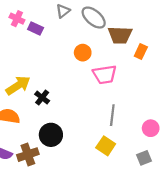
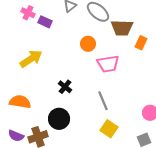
yellow arrow: (18, 85) -> (31, 59), moved
black cross: (42, 98) -> (65, 87), moved
gray line: (112, 115) -> (103, 101), moved, turned -30

